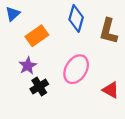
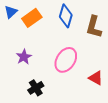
orange rectangle: (37, 36) -> (32, 18), moved
black cross: (39, 86) -> (36, 88), moved

